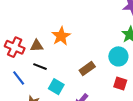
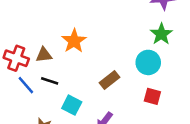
blue line: (19, 78) -> (26, 85), moved

